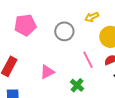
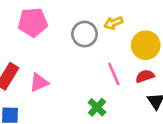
yellow arrow: (92, 17) -> (113, 23), moved
pink triangle: (47, 72) -> (39, 82), moved

